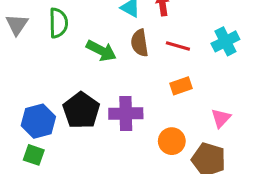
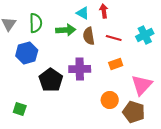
green arrow: (101, 51) -> (66, 30), moved, turned -30
purple cross: (126, 113) -> (80, 69), moved
pink triangle: (221, 118) -> (142, 85), size x1.6
blue hexagon: (38, 121) -> (27, 53), moved

